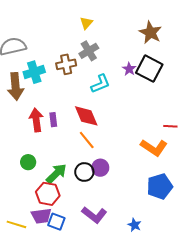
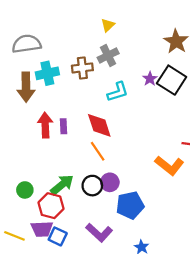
green circle: (28, 162) -> (25, 190), moved
blue pentagon: (160, 186) -> (130, 205), moved

